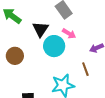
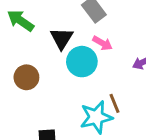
brown line: (85, 69) -> (115, 103), moved

